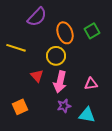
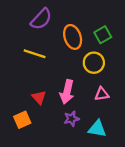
yellow line: (16, 48) -> (35, 54), moved
yellow circle: (56, 56) -> (94, 63), moved
red triangle: (37, 76) -> (39, 97), moved

